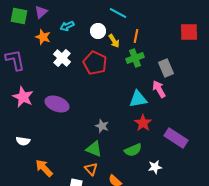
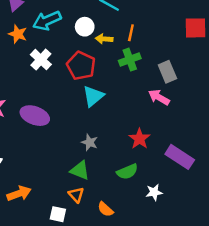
cyan arrow: (67, 26) -> (47, 21), size x1.6
yellow arrow: (114, 41) -> (104, 39), turned 128
pink arrow: (159, 89) -> (159, 97), turned -30
cyan triangle: (138, 99) -> (93, 96), moved, turned -30
orange arrow: (44, 168) -> (19, 193), turned 114

